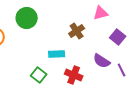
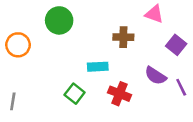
pink triangle: (101, 13) -> (154, 14), turned 35
brown cross: (77, 31) -> (123, 37), turned 35

